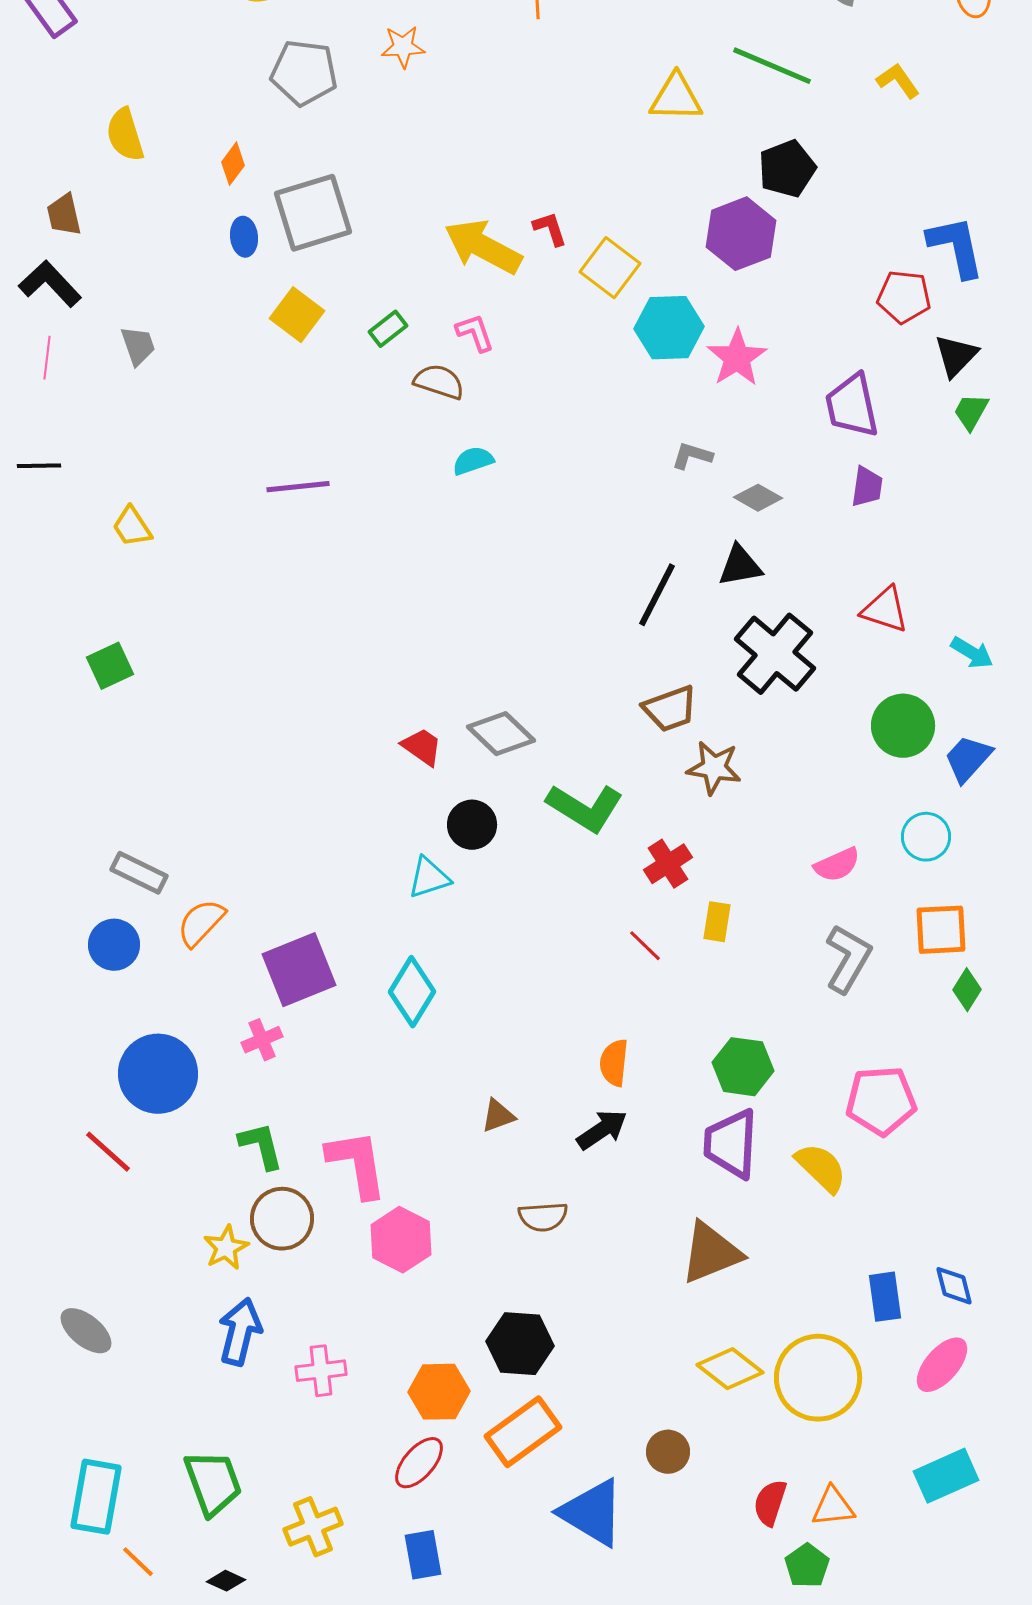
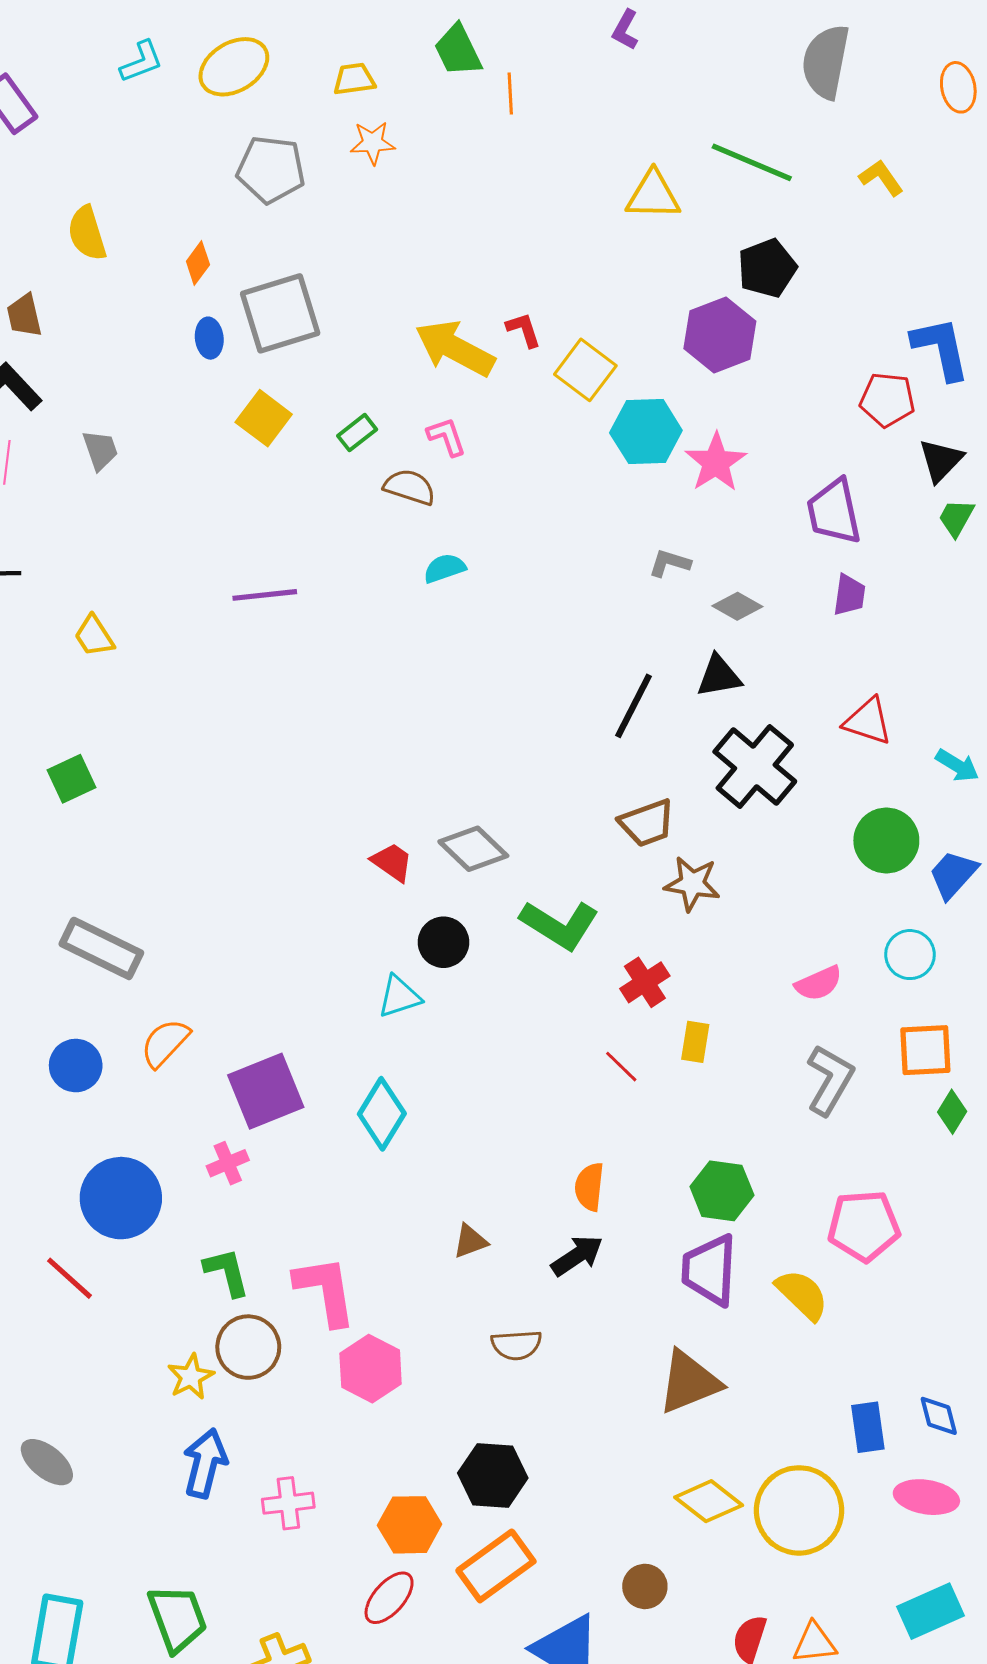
gray rectangle: (139, 873) -> (101, 948), moved, size x1.4
pink ellipse: (942, 1365) -> (926, 1497), turned 58

